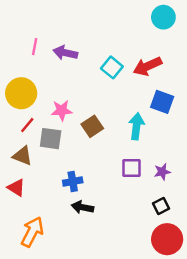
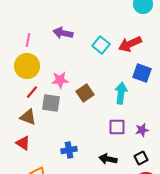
pink line: (35, 47) -> (28, 40), moved
blue cross: (73, 182) -> (69, 150), moved
black arrow: (82, 207) -> (108, 159), moved

